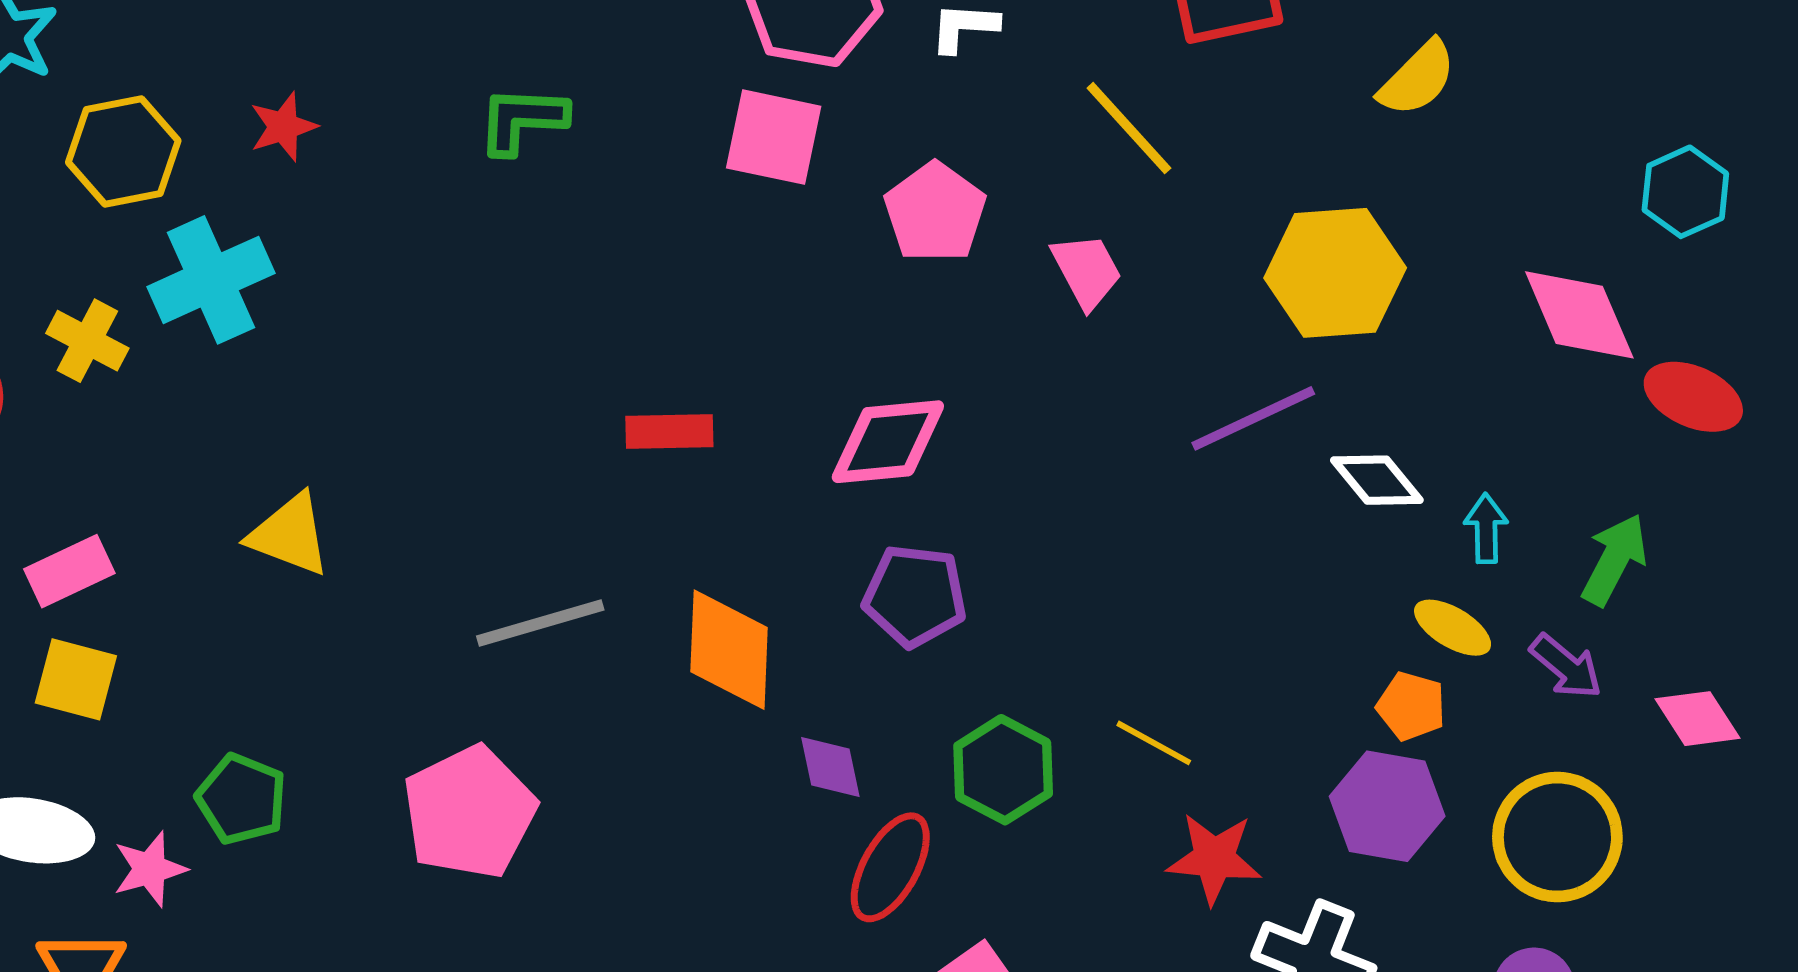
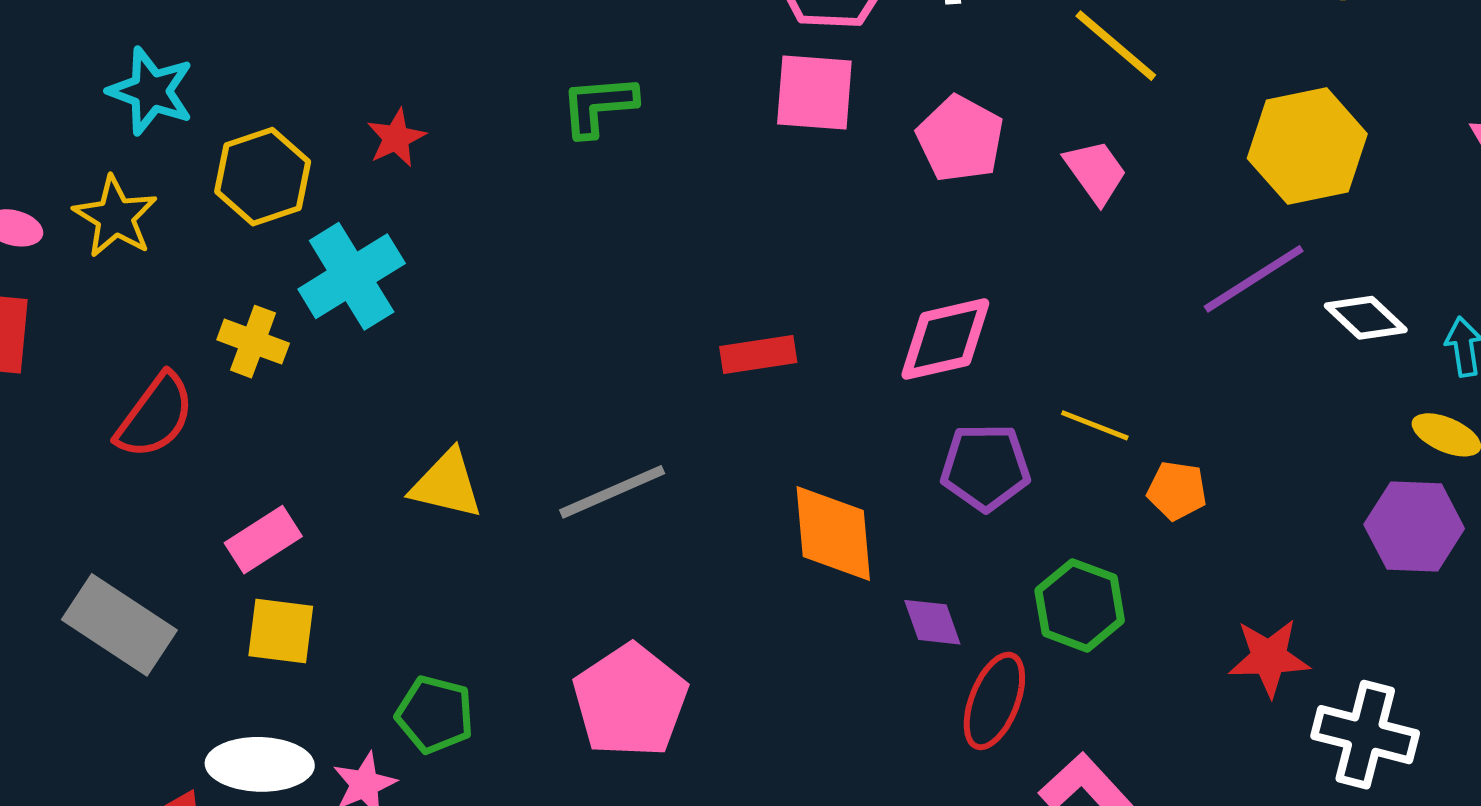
gray line: (540, 623) -> (612, 492), moved
orange pentagon: (1411, 706) -> (1177, 491), moved
yellow line: (1154, 743) -> (1095, 425), moved
purple hexagon: (1387, 806) -> (1414, 527), moved

